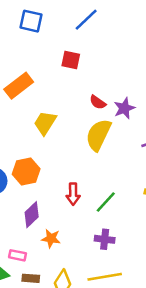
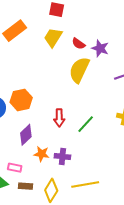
purple star: (124, 108) -> (100, 48), turned -30
yellow trapezoid: (45, 123) -> (53, 37), moved
purple cross: (105, 239) -> (62, 156), moved

